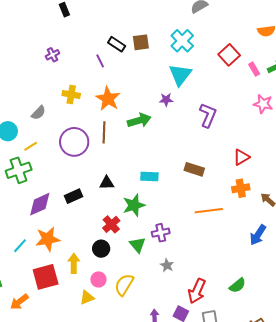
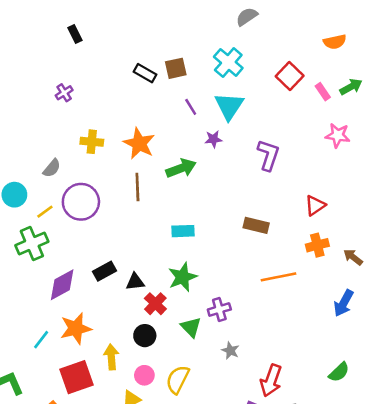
purple line: (100, 61) -> (191, 107), moved
purple circle: (74, 142) -> (81, 202), moved
cyan rectangle: (149, 176) -> (183, 231), moved
black triangle: (107, 183) -> (135, 282), moved
green semicircle: (237, 285) -> (339, 372), moved

